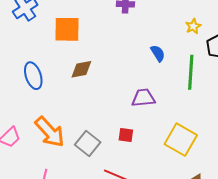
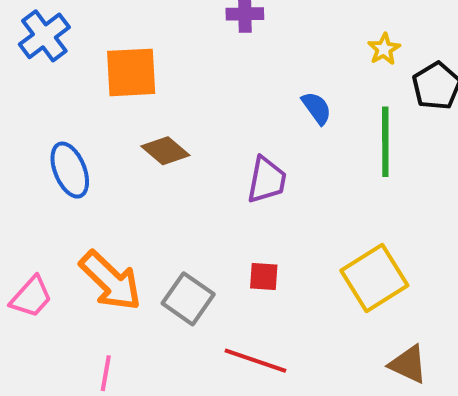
brown diamond: (81, 69) -> (165, 151), turned 55
purple trapezoid: (143, 98) -> (267, 180), moved, turned 110
yellow square: (181, 140) -> (374, 278), turned 32

